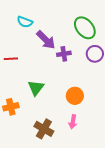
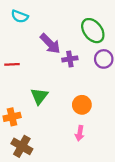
cyan semicircle: (25, 22) -> (20, 16), moved
brown cross: (44, 129) -> (22, 146), moved

